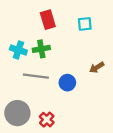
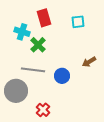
green cross: (41, 49) -> (38, 45), turned -35
cyan cross: (18, 50) -> (22, 32), moved
gray circle: (17, 113) -> (16, 91), moved

